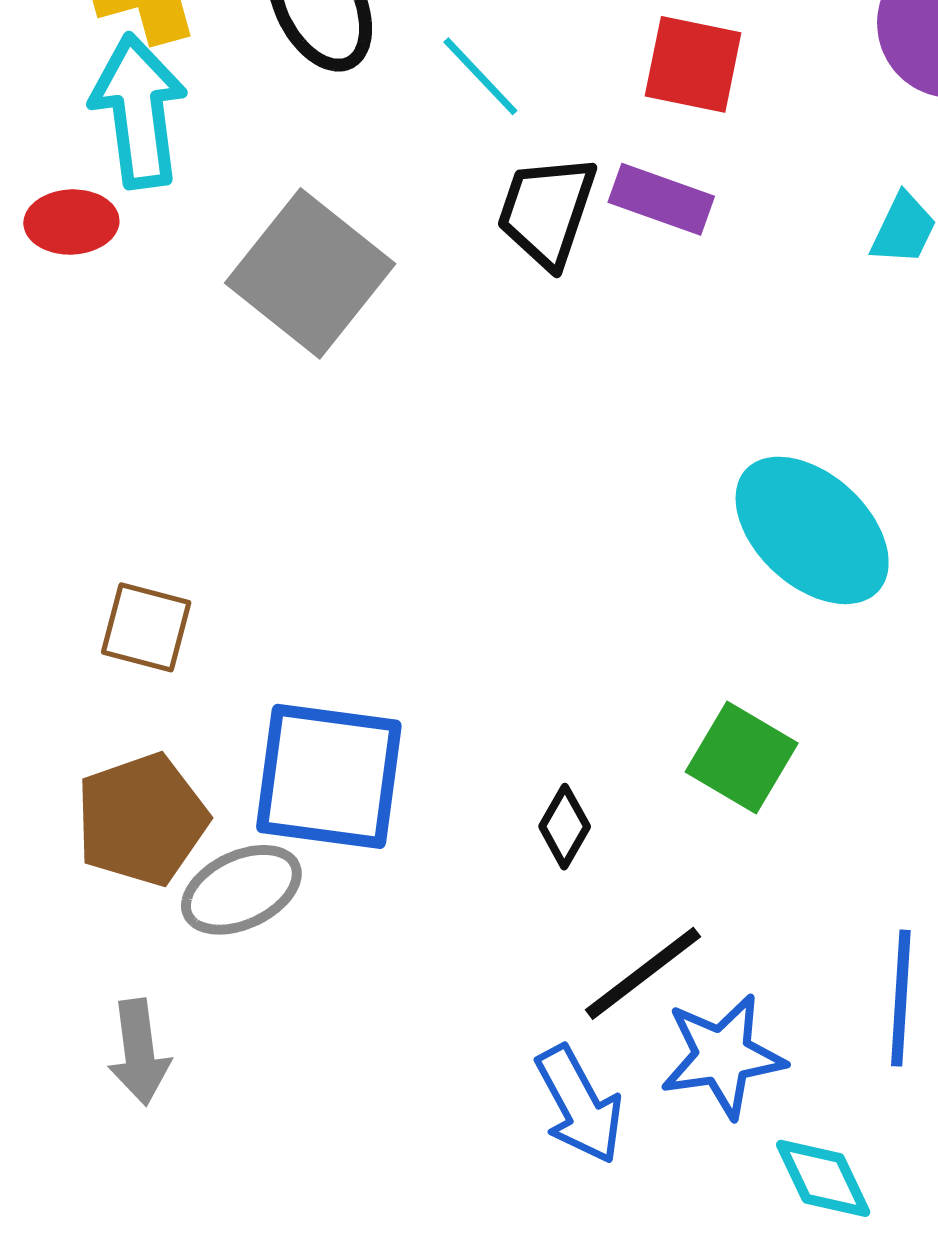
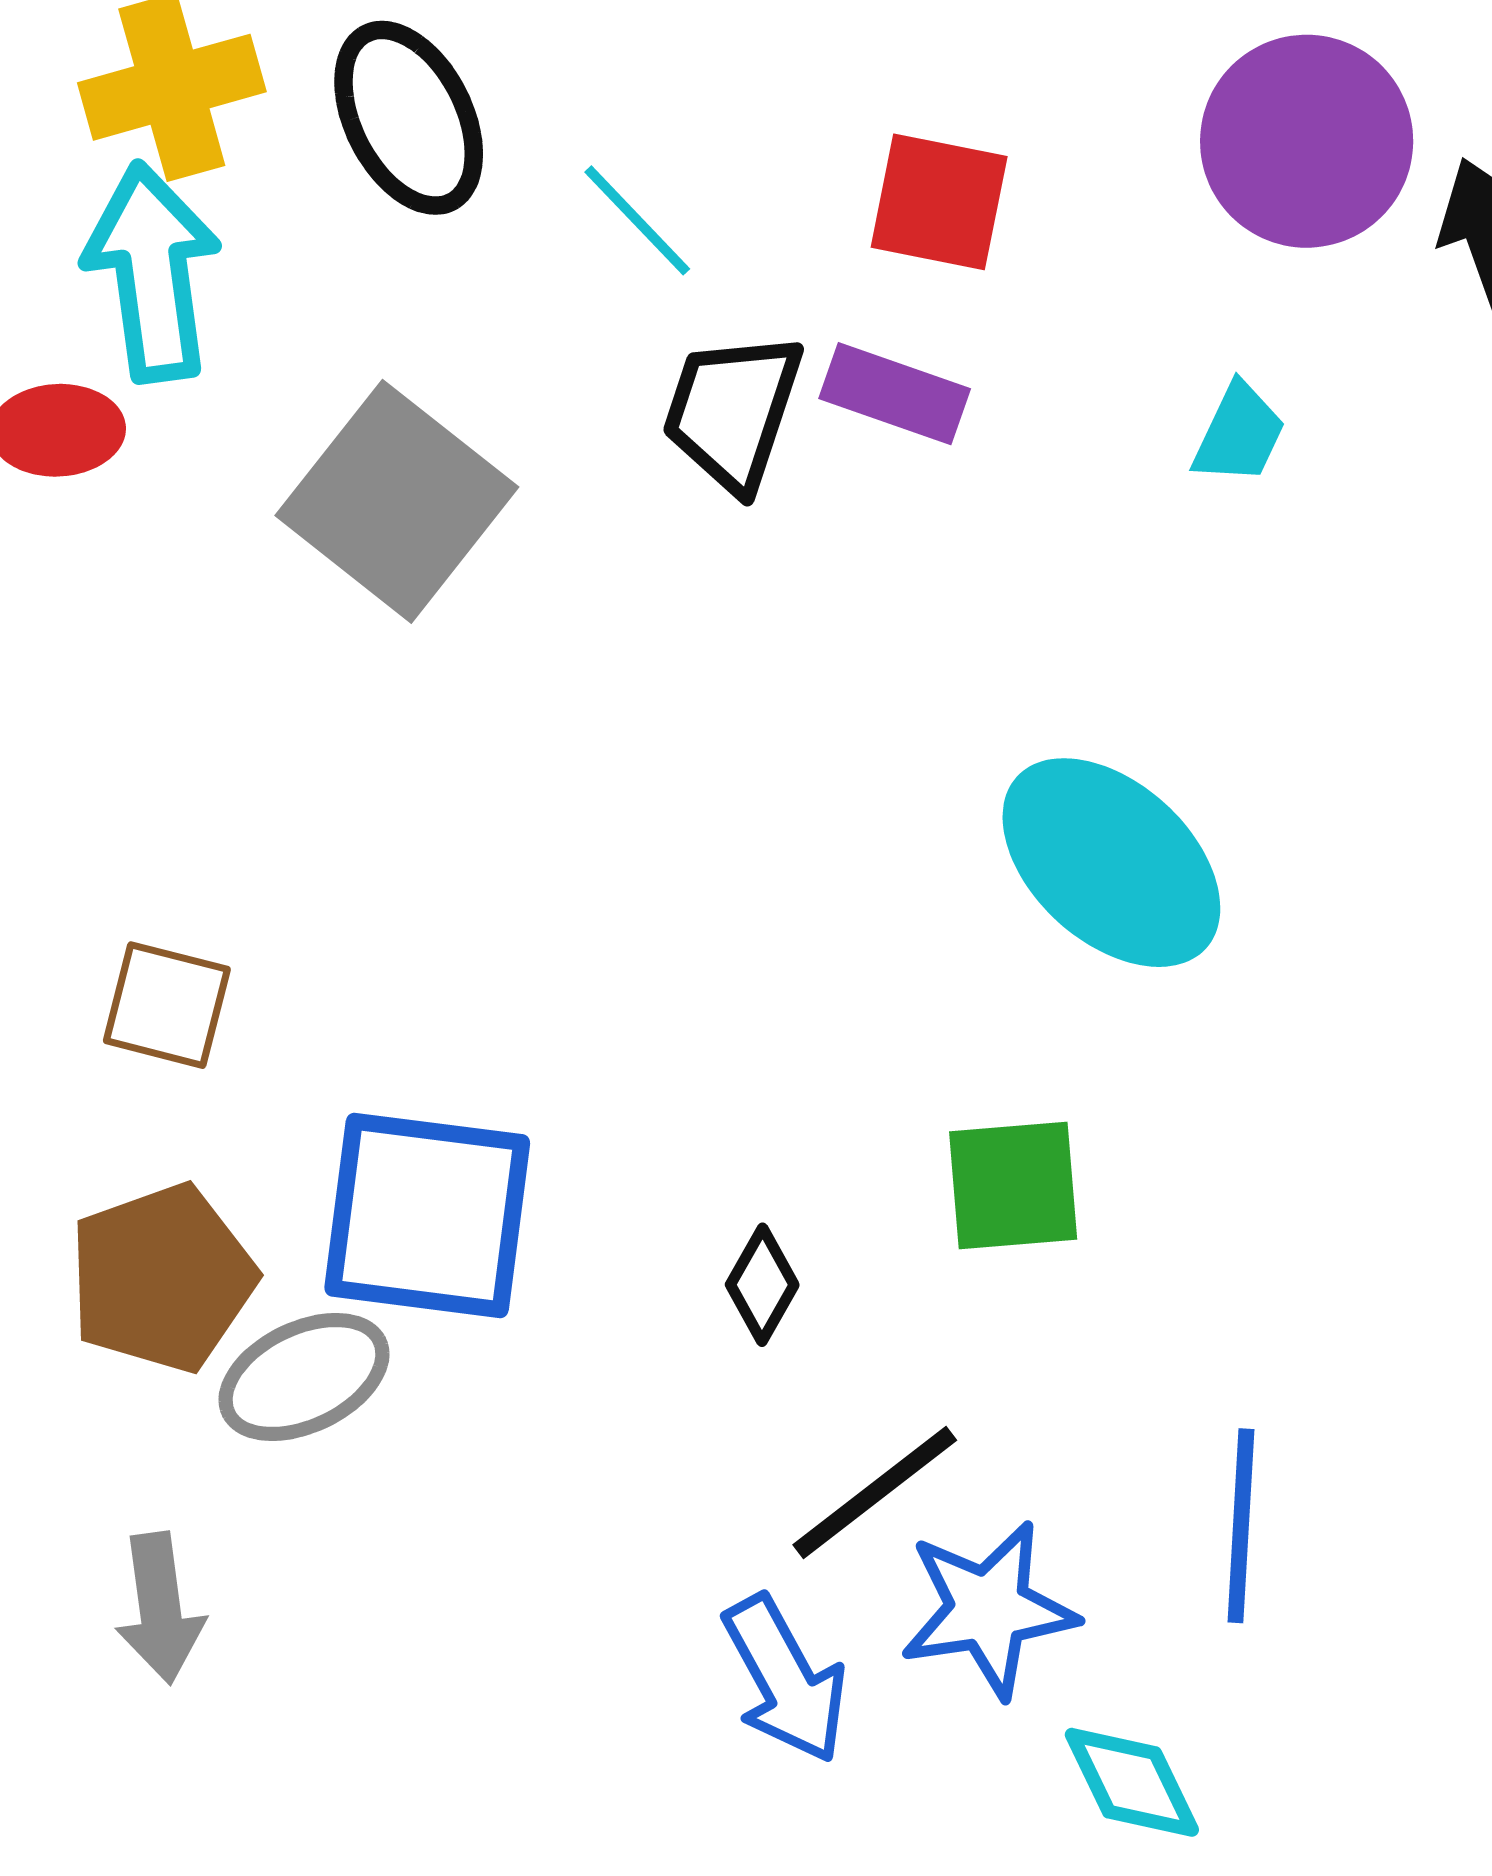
green square: (742, 757) -> (1013, 1185), turned -35

